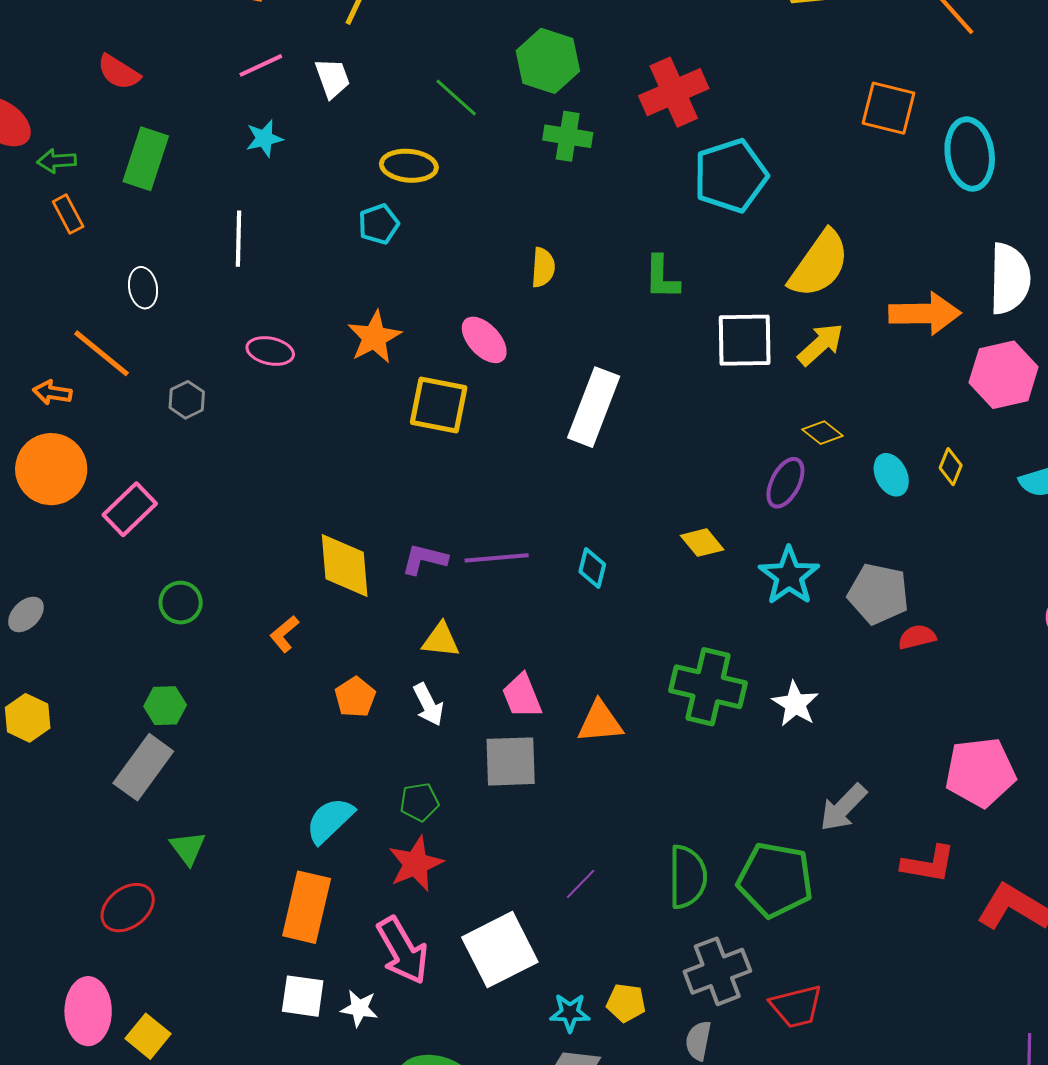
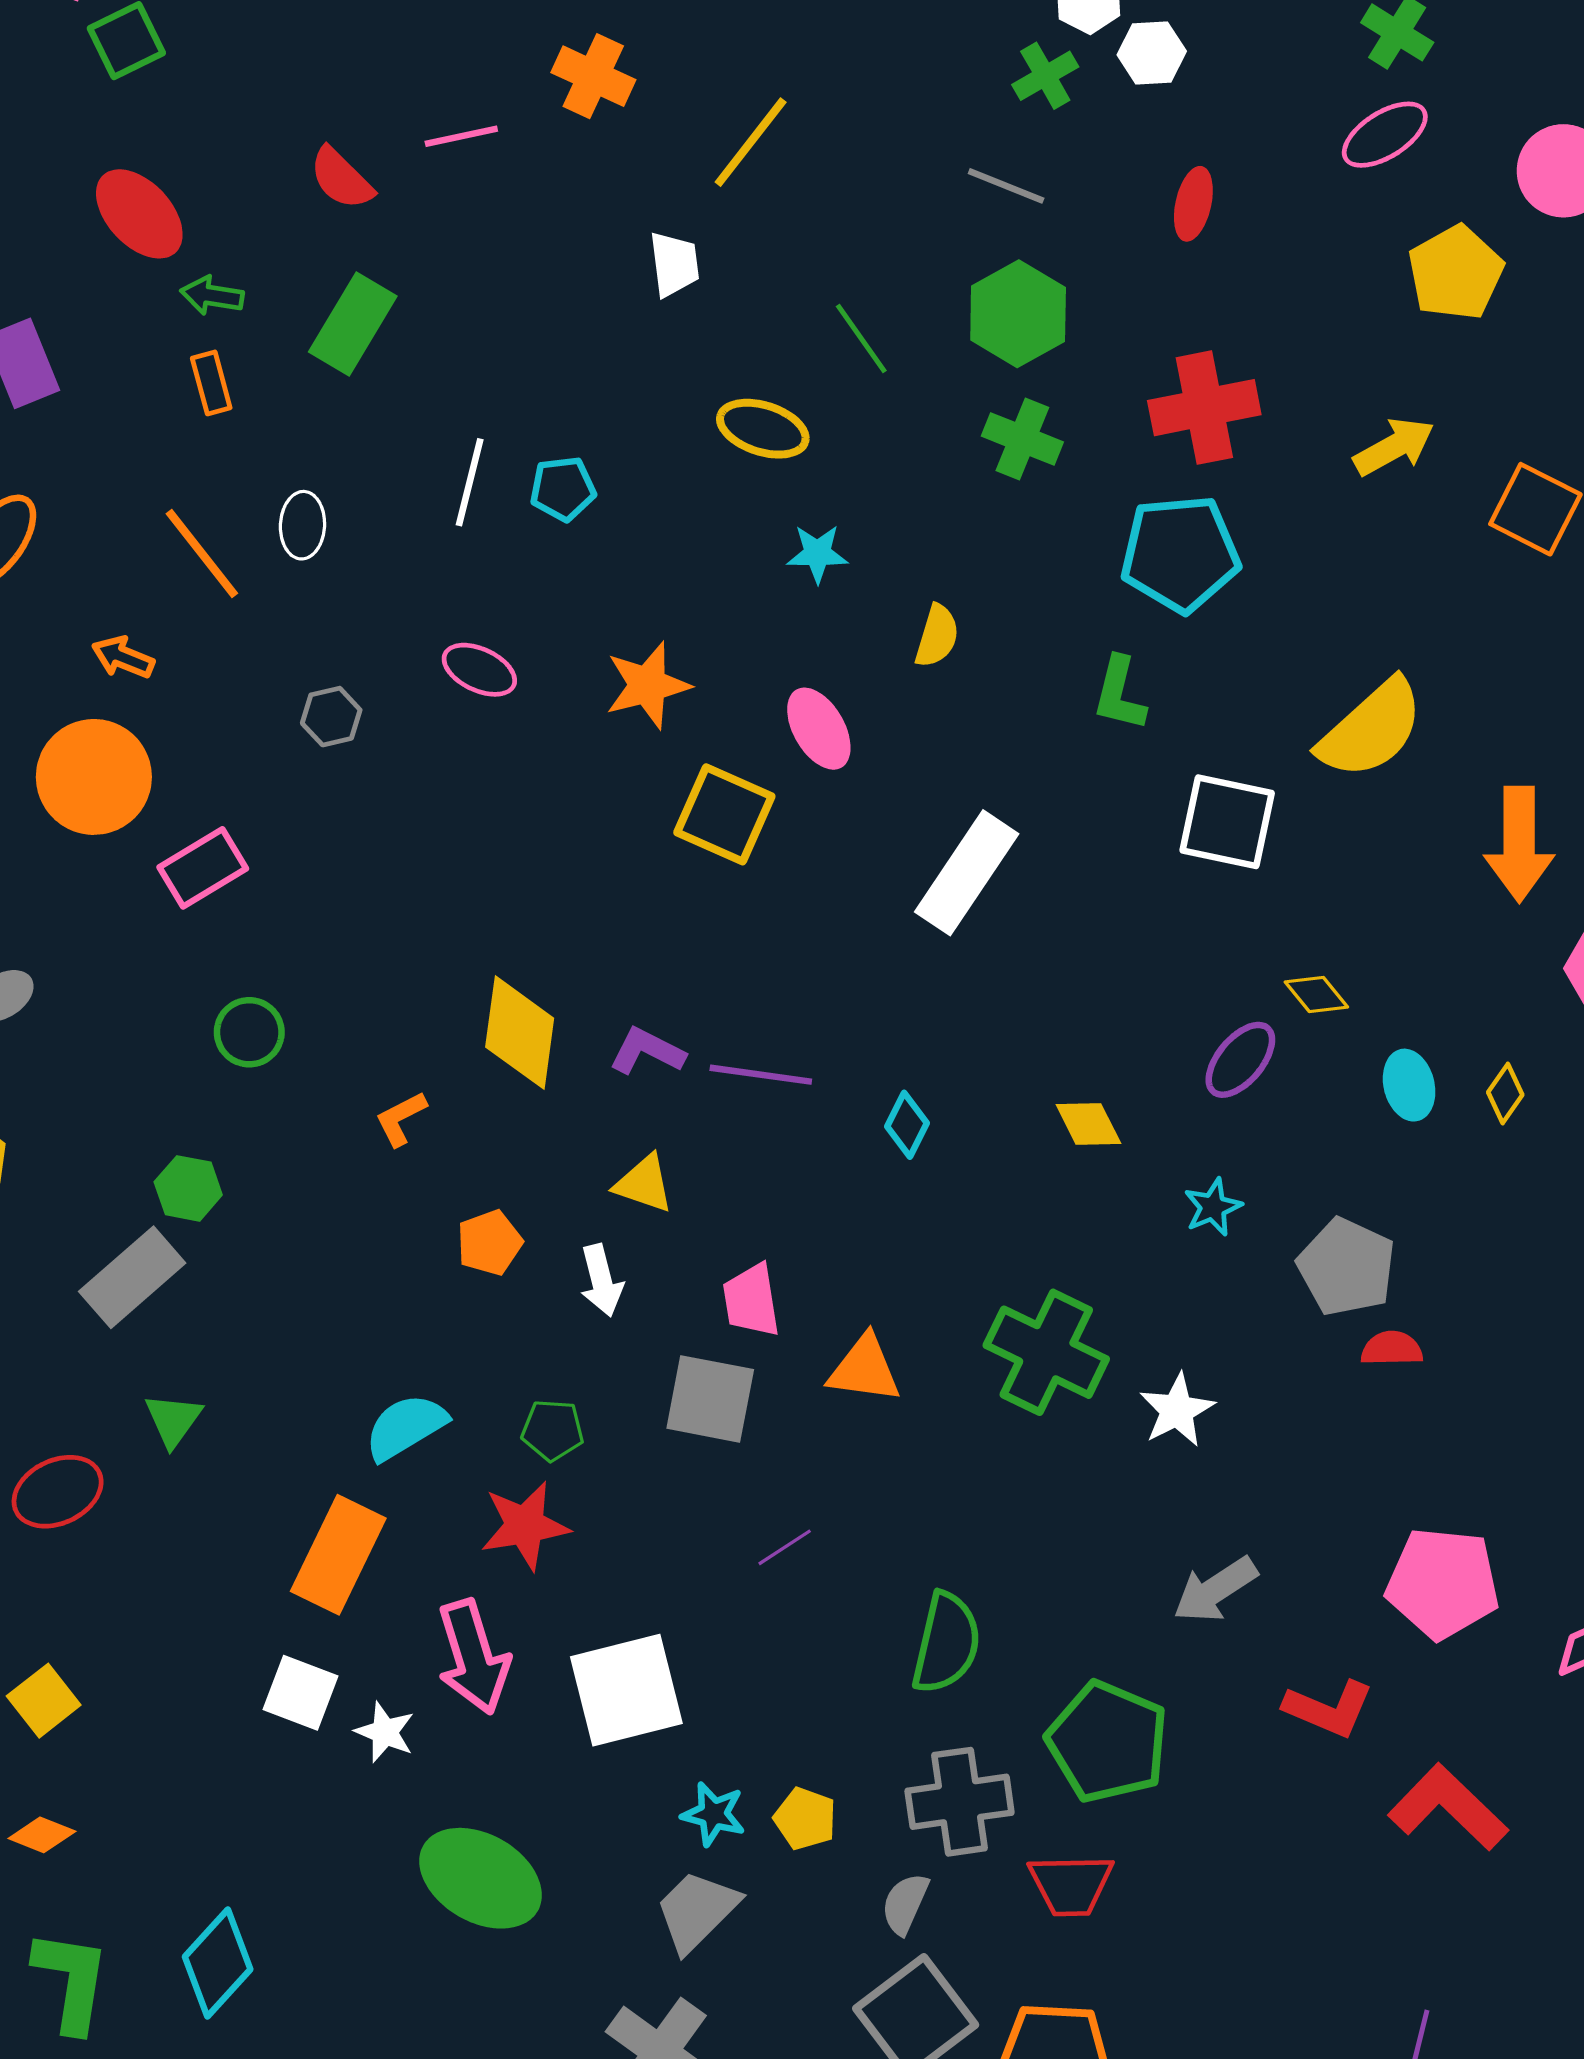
pink line: (261, 65) -> (461, 136), moved
cyan star: (264, 138) -> (817, 554), moved
cyan pentagon: (731, 176) -> (1180, 554), moved
cyan pentagon: (379, 224) -> (563, 489), moved
orange arrow: (925, 313) -> (1519, 844), turned 78
yellow arrow: (820, 344) -> (1394, 447), moved
orange line: (102, 353) -> (202, 554), moved
cyan star: (789, 576) -> (1213, 1207), size x0.6
green pentagon: (775, 880) -> (1108, 1742), moved
purple line: (581, 884) -> (785, 1547), moved

